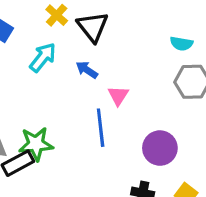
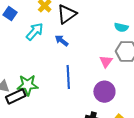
black triangle: (93, 27) -> (67, 14), turned 30
pink triangle: (118, 95) -> (106, 61), moved

